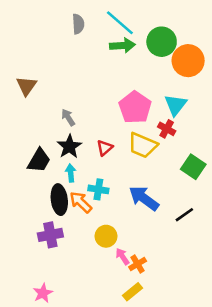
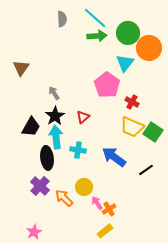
cyan triangle: (175, 105) -> (125, 63), moved
yellow trapezoid: (143, 145) -> (132, 127), moved
cyan arrow: (71, 173) -> (56, 137), size x1.6
orange arrow: (81, 202) -> (64, 198), moved
purple cross: (50, 235) -> (40, 186), turned -36

